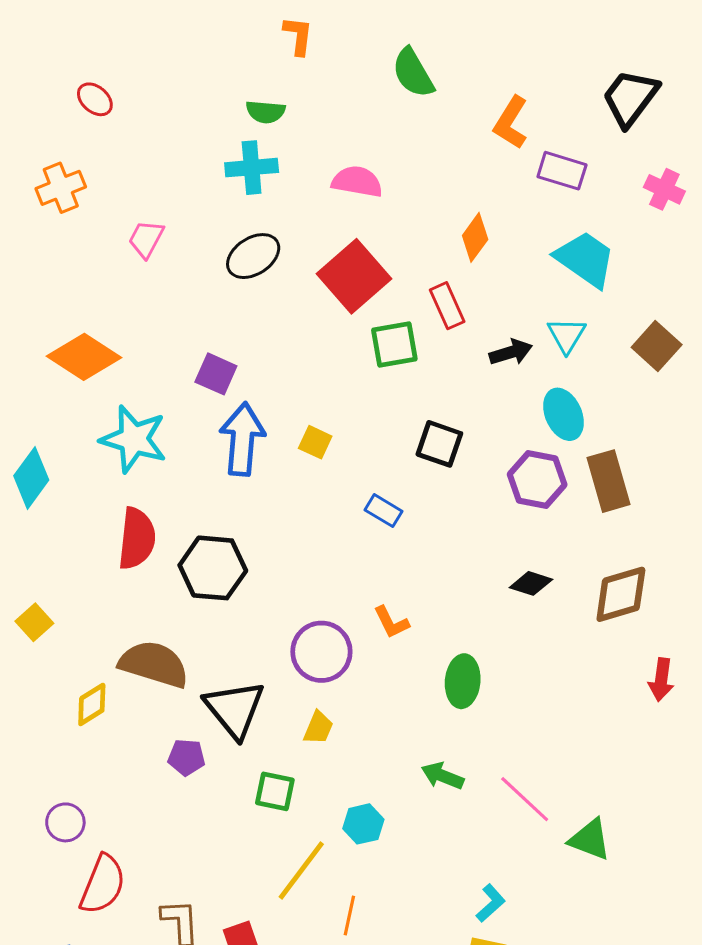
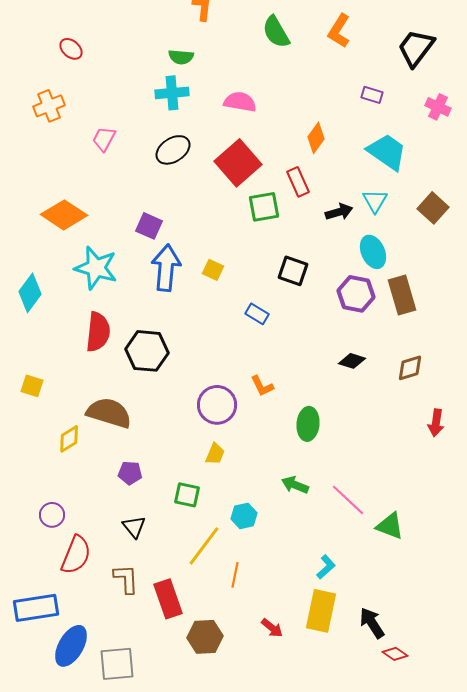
orange L-shape: (511, 123) -> (339, 31), moved
purple rectangle: (562, 171) -> (372, 95), size x0.7
brown diamond: (621, 594) -> (410, 368), size x0.7
yellow square: (34, 622) -> (32, 386), turned -30
black triangle: (235, 709) -> (134, 527), moved, size x0.6

